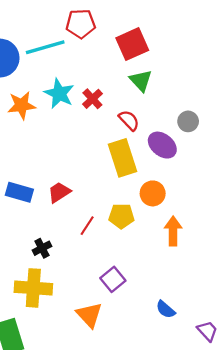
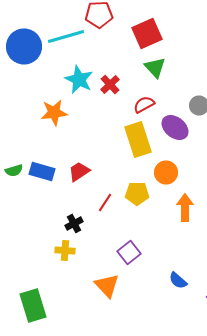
orange star: (22, 105) -> (54, 112), moved
red semicircle: (129, 120) -> (144, 104), turned -75
black cross: (42, 248) -> (74, 224), moved
yellow cross: (33, 288) -> (65, 250), moved, size x0.6

